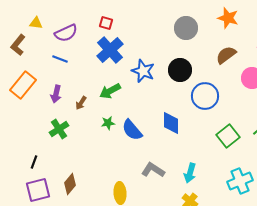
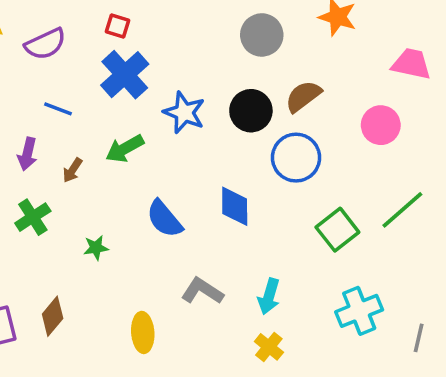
brown semicircle: (226, 55) -> (303, 96), moved
blue line: (60, 59) -> (58, 109), moved
green star: (108, 123) -> (96, 248), moved

